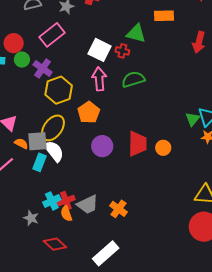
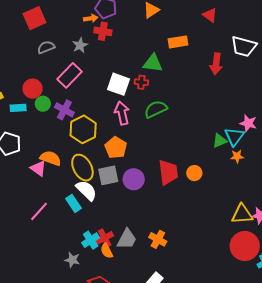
green triangle: (193, 119) -> (220, 141), turned 35
yellow ellipse: (53, 128) -> (82, 168), turned -56
gray square: (37, 141) -> (108, 175), moved
orange semicircle: (21, 144) -> (51, 158), moved, size x1.5
cyan rectangle: (39, 162) -> (73, 203), turned -48
gray trapezoid: (88, 205) -> (127, 239), turned -30

